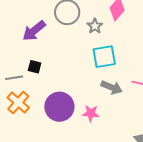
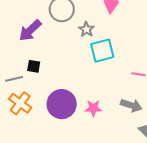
gray star: (95, 26) -> (86, 29), moved
gray arrow: (112, 87) -> (131, 105), moved

